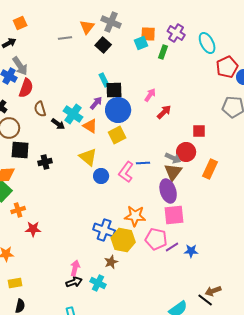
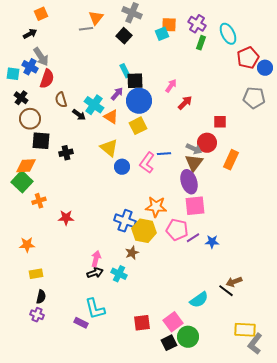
orange triangle: (87, 27) -> (96, 18), moved
green rectangle: (163, 52) -> (201, 43), moved
red star: (33, 229) -> (66, 218), moved

